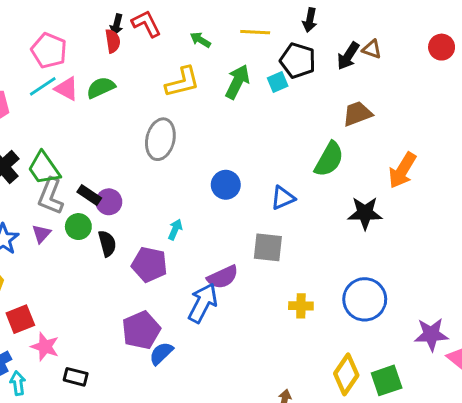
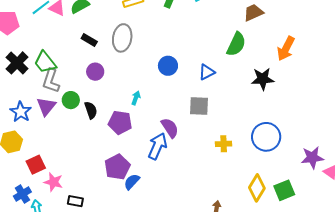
black rectangle: (89, 195) -> (89, 40), moved
purple circle: (109, 202) -> (95, 72), moved
purple triangle: (41, 234) -> (46, 106), size x1.5
purple semicircle: (223, 277) -> (170, 128), turned -95

